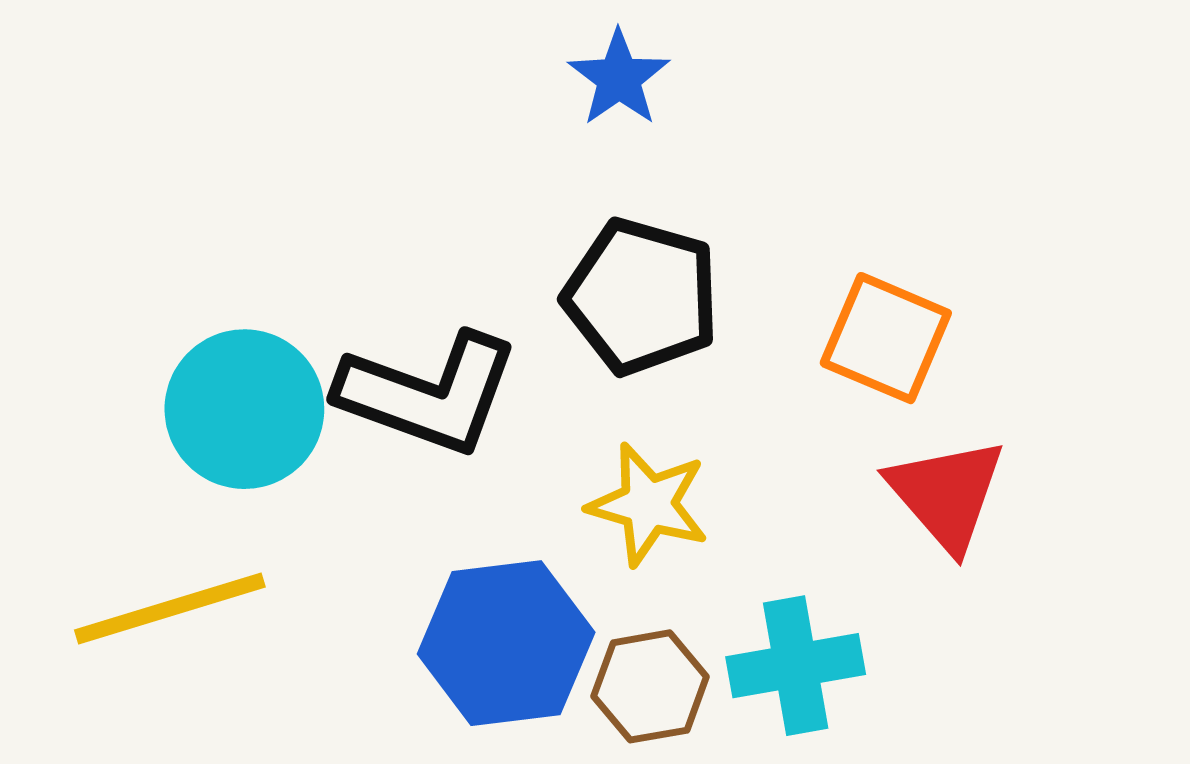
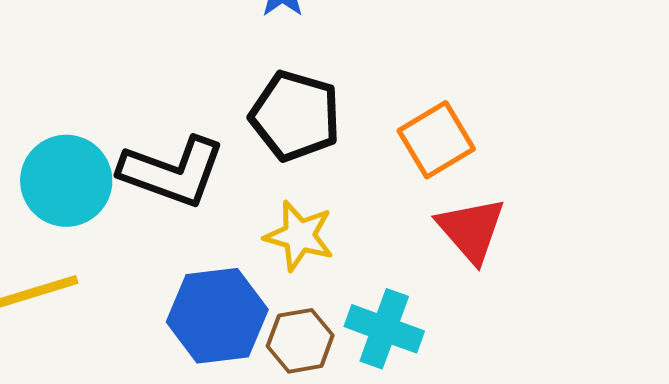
orange square: (886, 338) -> (436, 140), turned 36
cyan cross: (796, 666) -> (384, 329), turned 30

